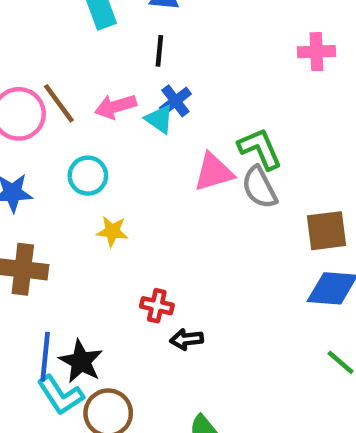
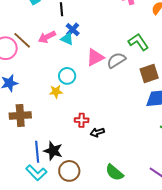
green L-shape: (260, 149) -> (138, 42), moved
cyan circle: (88, 176) -> (67, 76), moved
gray semicircle: (259, 187) -> (116, 60), turned 96
cyan L-shape: (60, 395) -> (36, 173), moved

